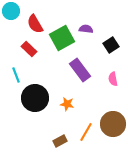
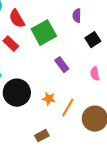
purple semicircle: (86, 29) -> (77, 16), moved, turned -96
purple rectangle: (80, 70) -> (62, 65), size x0.7
orange line: (86, 132) -> (68, 108), moved

